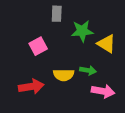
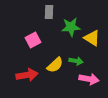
yellow semicircle: (64, 75) -> (55, 65), turned -42

